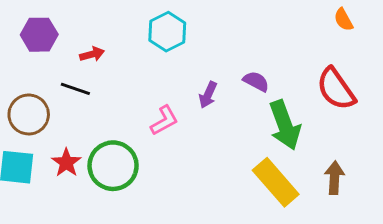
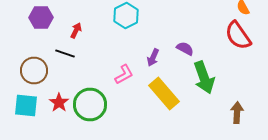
red arrow: (92, 54) -> (76, 30), turned -49
red semicircle: (336, 89) -> (238, 36), moved
yellow rectangle: (276, 182) -> (164, 94), moved

